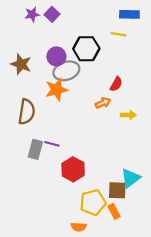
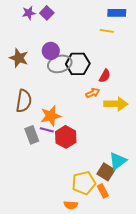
black hexagon: (86, 49) -> (78, 64), moved
orange star: (56, 90) -> (51, 116), moved
yellow arrow: (128, 115) -> (116, 104), size x1.6
gray rectangle: (35, 149) -> (32, 135), turned -36
red hexagon: (73, 169) -> (66, 137), moved
brown square: (117, 190) -> (106, 172), turned 30

